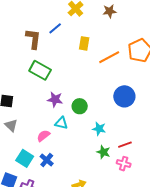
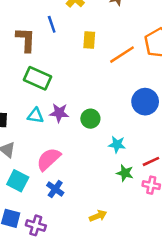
blue line: (55, 28) -> (52, 24), turned -64
cyan triangle: (61, 123) -> (35, 116), moved
pink semicircle: (43, 136) -> (49, 159), size x1.5
cyan square: (25, 158) -> (18, 181), moved

